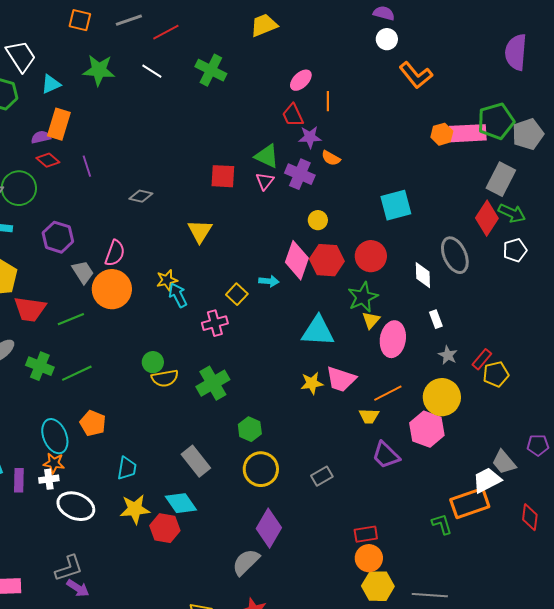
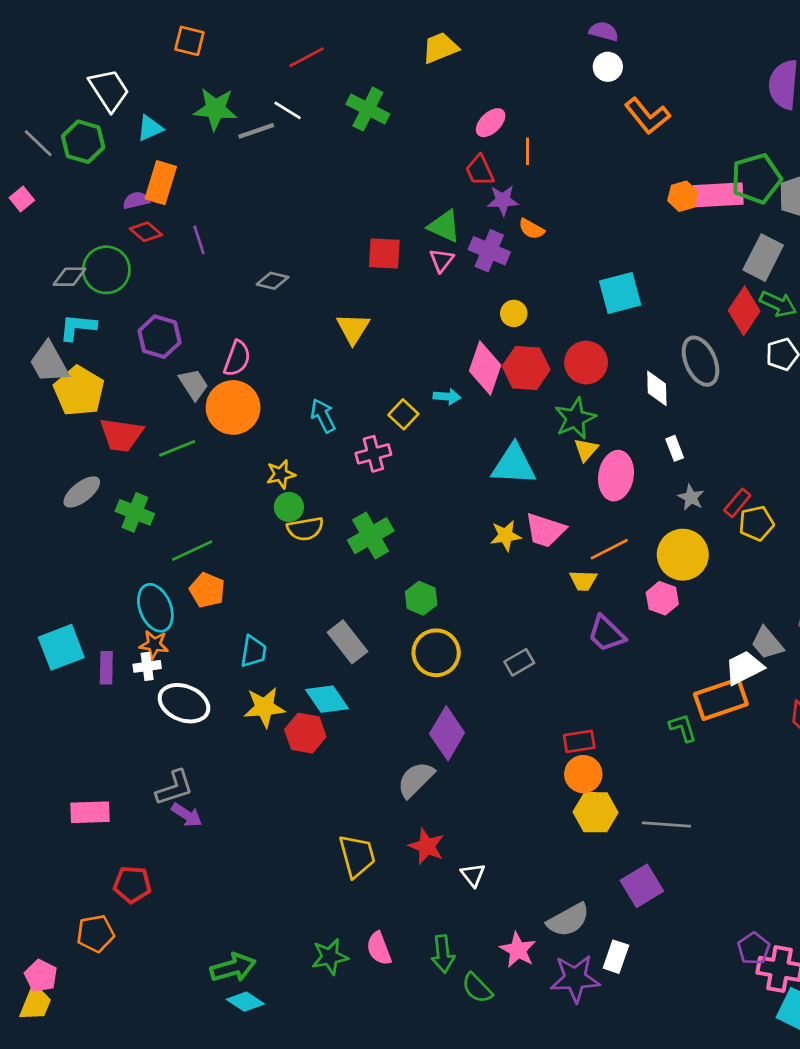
gray line: (129, 20) -> (256, 131), moved
yellow star: (167, 280) -> (281, 474), moved
green line: (77, 373) -> (192, 551), moved
pink hexagon: (427, 429) -> (662, 598), size x0.7

